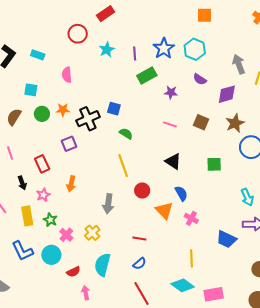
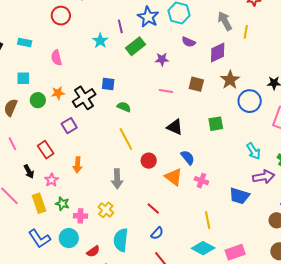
cyan star: (107, 50) -> (100, 41), moved
pink cross: (66, 235) -> (80, 216), turned -32
red line: (139, 239) -> (153, 208), turned 40

